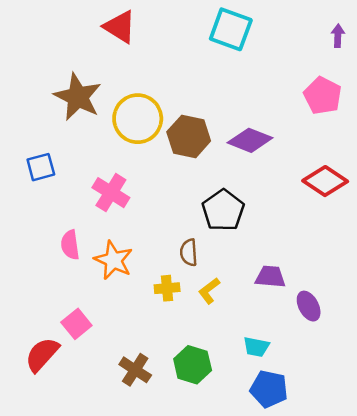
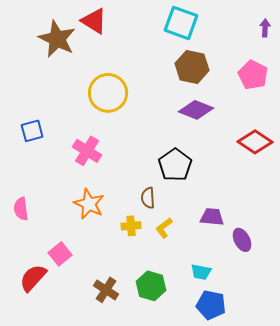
brown star: (78, 97) -> (57, 39), moved
brown hexagon: (189, 136) -> (192, 67), moved
pink semicircle: (70, 245) -> (21, 209), moved

